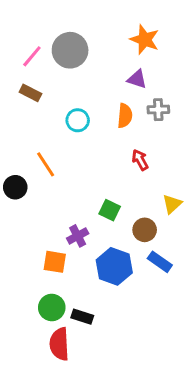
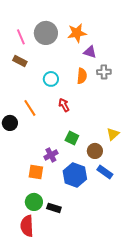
orange star: (145, 40) -> (77, 33), moved, turned -30
pink line: (32, 56) -> (21, 37), turned -63
red arrow: (140, 160) -> (64, 105), moved
red semicircle: (59, 344) -> (27, 226), moved

